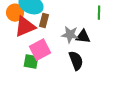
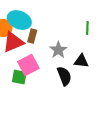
gray star: (70, 35) -> (58, 50), turned 30
black triangle: (83, 37) -> (81, 61), moved

